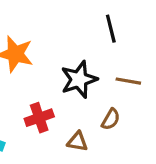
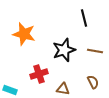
brown semicircle: (111, 119) -> (93, 82), moved, turned -56

